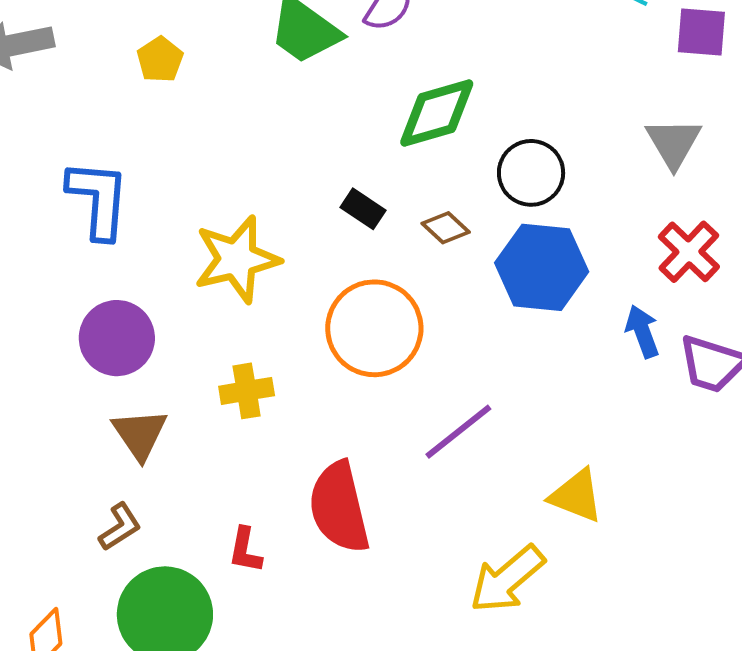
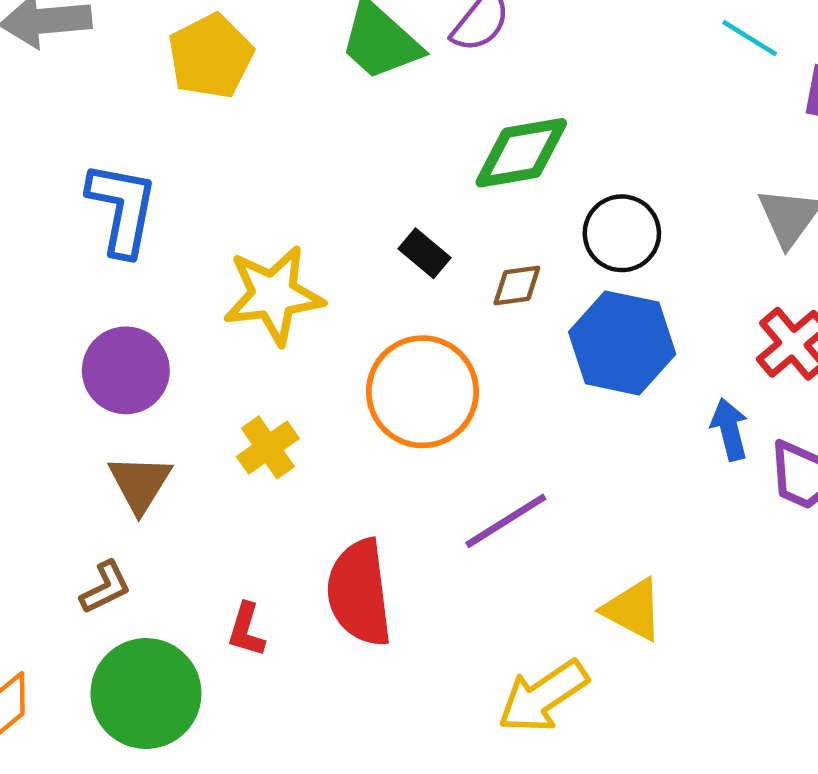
yellow pentagon: (160, 60) -> (211, 56), size x1.6
brown diamond: (446, 228) -> (517, 285), turned -57
yellow cross: (247, 391) -> (268, 447), turned -32

